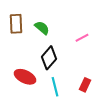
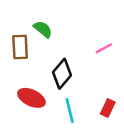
brown rectangle: (16, 24) -> (20, 47), moved
green semicircle: (42, 28) -> (43, 29), moved

